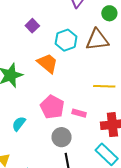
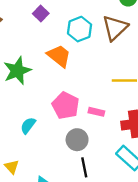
brown triangle: (97, 40) -> (115, 28), turned -35

